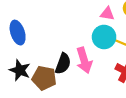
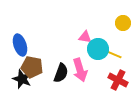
pink triangle: (107, 14) -> (85, 37), moved
brown pentagon: (44, 78) -> (32, 67), moved

